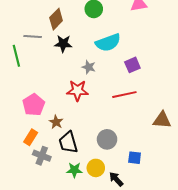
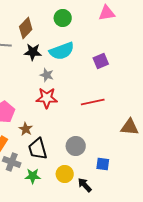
cyan semicircle: (108, 43) -> (62, 51), moved
purple square: (132, 65) -> (101, 61), moved
gray star: (89, 67) -> (47, 75), moved
green star: (74, 170) -> (33, 176), moved

